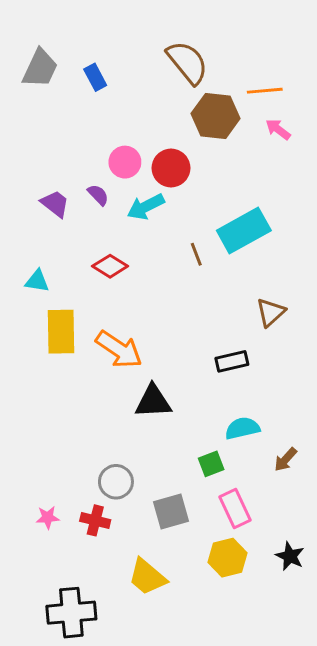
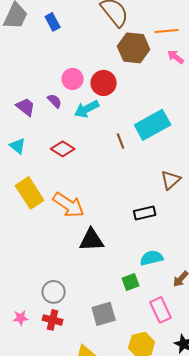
cyan triangle: (37, 281) -> (18, 146), moved, turned 30
yellow rectangle: (61, 332) -> (30, 193), turned -32
gray circle: (116, 482) -> (54, 292), moved
pink rectangle: (235, 509) -> (161, 310), moved

